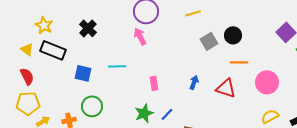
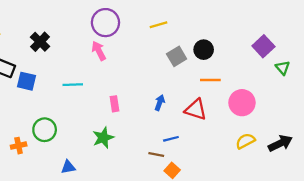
blue square: (83, 73) -> (26, 81), moved
blue line: (167, 114) -> (171, 139), moved, turned 32

